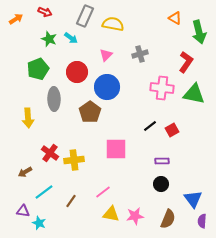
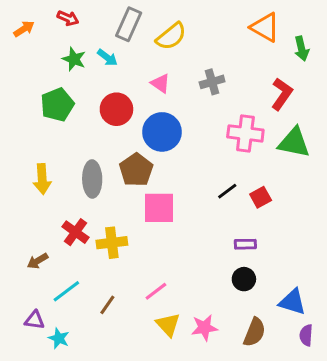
orange triangle: (175, 18) -> (265, 27), size x1.5
yellow semicircle: (113, 24) -> (171, 36), turned 130
green arrow: (199, 32) -> (302, 49), size x0.7
pink triangle: (106, 55) -> (160, 83), turned -40
gray ellipse: (54, 99) -> (92, 179), moved
pink square: (116, 149) -> (159, 208), moved
blue triangle: (193, 199) -> (292, 302), turned -36
yellow triangle: (111, 214) -> (168, 325), turned 36

